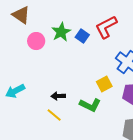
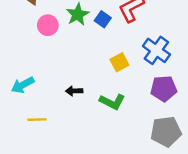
yellow square: (104, 84) -> (119, 62), moved
yellow line: (54, 115) -> (37, 120), moved, turned -42

